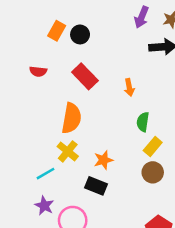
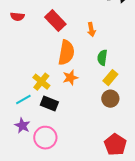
orange semicircle: (71, 118) -> (66, 53), moved
orange star: (103, 160) -> (70, 78), moved
black rectangle: (96, 186) -> (49, 104), moved

